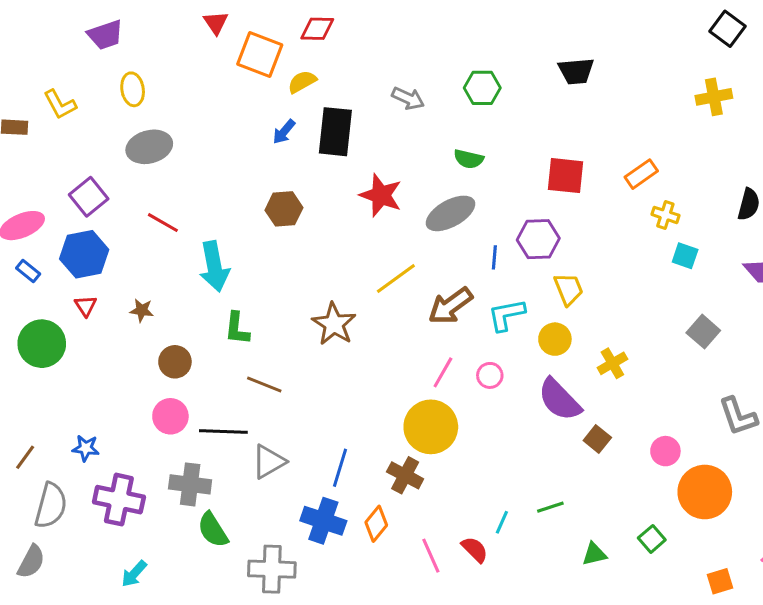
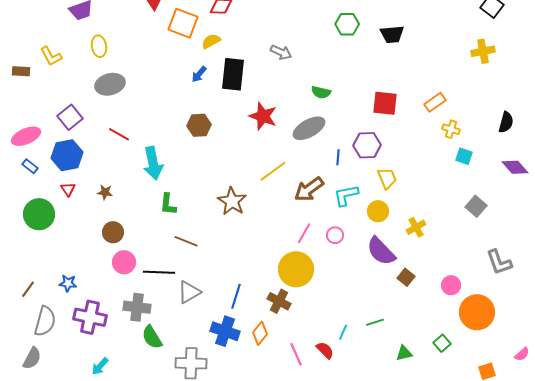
green hexagon: (482, 88) -> (347, 24), moved
brown circle: (175, 362) -> (113, 232), moved

